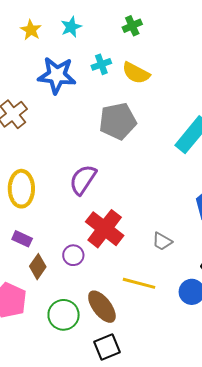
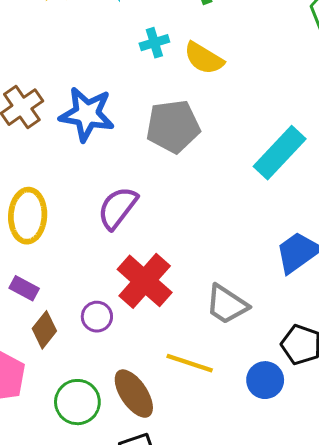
blue star: (57, 75) -> (87, 114), moved
gray trapezoid: (162, 241) -> (227, 304), size x1.5

